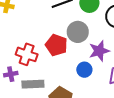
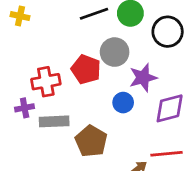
red cross: (27, 54) -> (46, 82), turned -30

